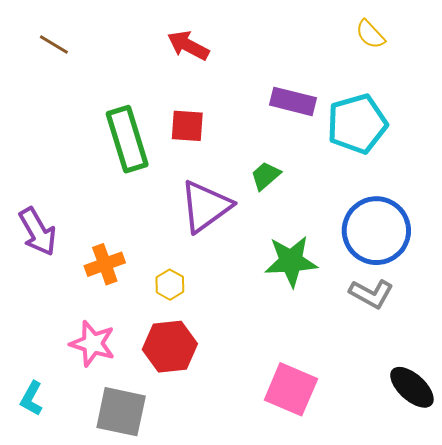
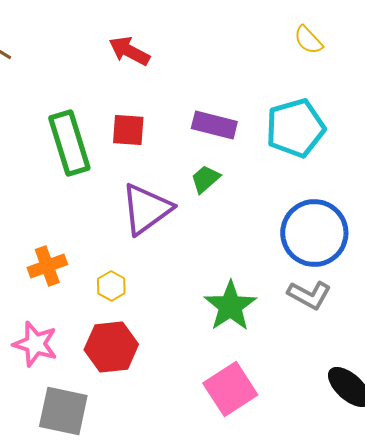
purple rectangle: (293, 101) -> (214, 125), moved
green star: (291, 261) -> (230, 306), moved, turned -30
pink square: (291, 389) -> (230, 389), turned 34

